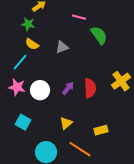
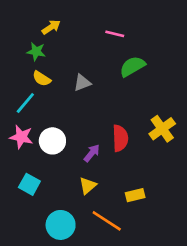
pink line: (79, 17) -> (115, 34), moved
green semicircle: (99, 35) -> (132, 66), turned -84
purple arrow: (68, 88) -> (92, 153), moved

